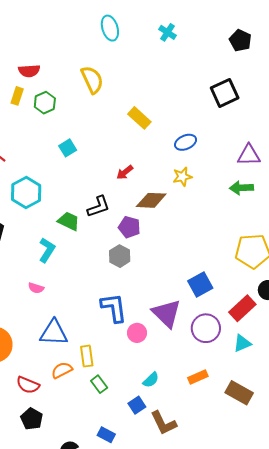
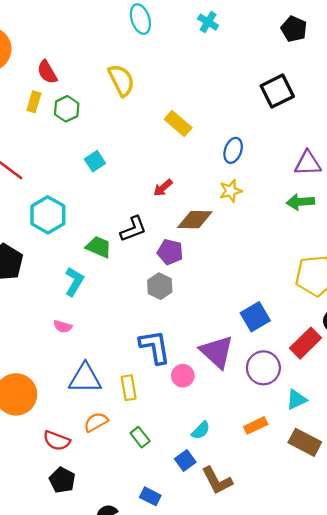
red semicircle: (29, 71) -> (47, 72), turned 65
blue ellipse: (186, 142) -> (233, 150), turned -45
cyan triangle: (242, 343) -> (296, 400), moved
yellow rectangle: (87, 356) -> (129, 388), moved

